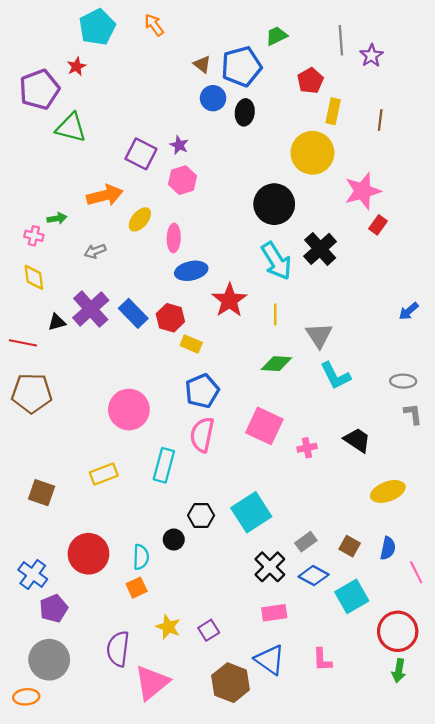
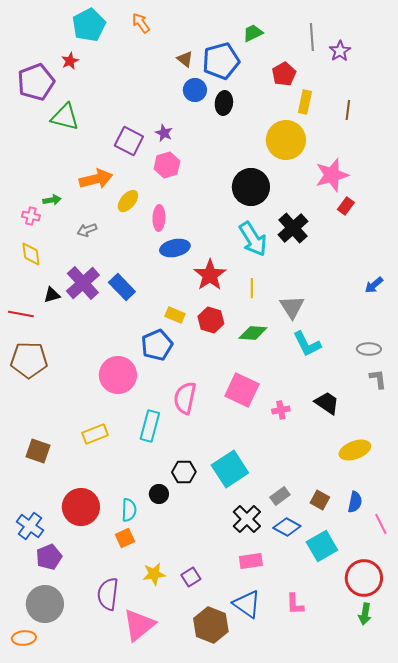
red hexagon: (170, 318) -> (211, 320), moved
blue pentagon: (202, 391) -> (157, 345), moved
yellow star: (168, 627) -> (154, 574), turned -30

